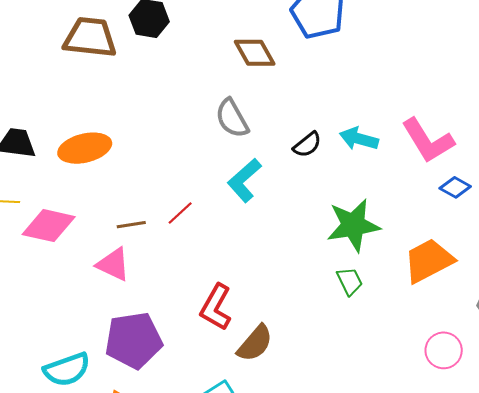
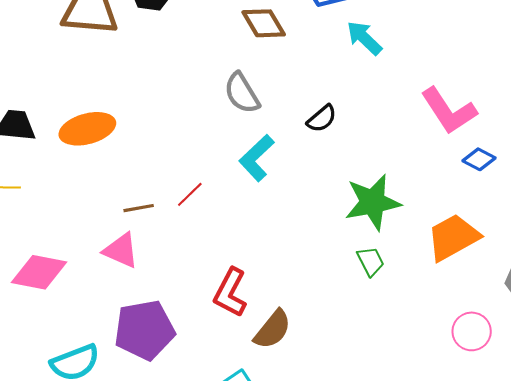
cyan arrow: (359, 139) -> (364, 38), moved, turned 30
pink diamond: (49, 226) -> (39, 272), moved

